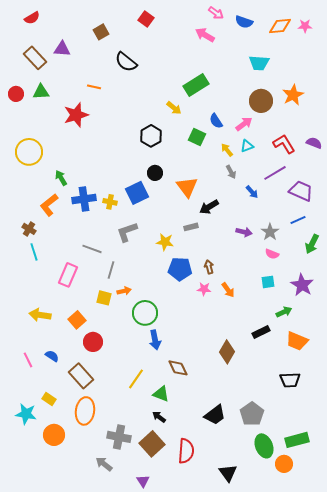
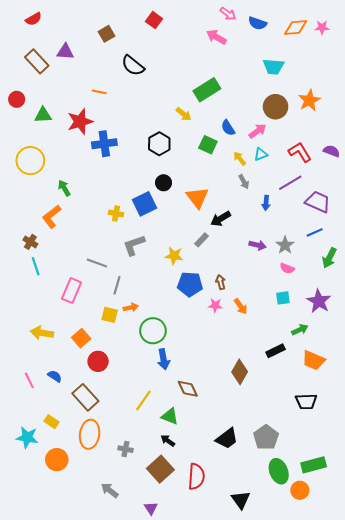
green triangle: (41, 92) -> (43, 115), moved
blue arrow: (252, 192) -> (266, 203), turned 48
blue cross: (84, 199) -> (104, 144), moved
gray rectangle: (191, 227) -> (202, 240), turned -32
gray cross: (119, 437) -> (125, 449), moved, size x0.6

